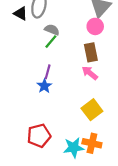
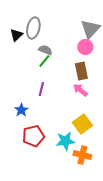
black triangle: (21, 13) -> (16, 35), turned 48
blue star: (44, 86) -> (21, 110), moved
red pentagon: (39, 136) -> (33, 136), moved
cyan star: (74, 148) -> (65, 141), moved

